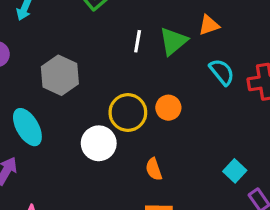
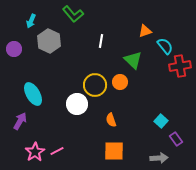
green triangle: (173, 41) -> (133, 60), moved, turned -36
cyan semicircle: (222, 72) -> (165, 46), moved
gray hexagon: (60, 75) -> (49, 41), moved

